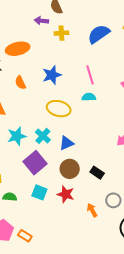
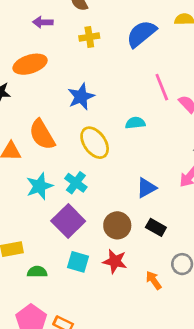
purple arrow: (41, 21) -> (43, 22), moved
pink line: (90, 75) -> (162, 87), moved
orange semicircle: (20, 83) -> (42, 135), moved, size x1.6
yellow ellipse: (59, 109) -> (95, 143), turned 45
blue triangle: (66, 143) -> (146, 188), moved

